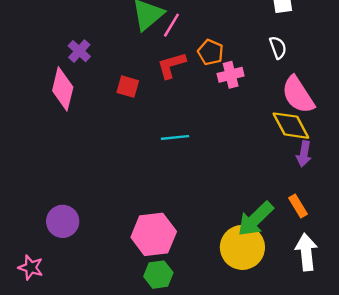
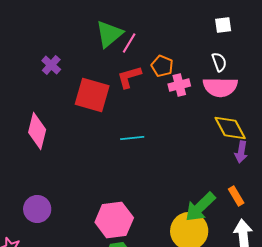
red square: (128, 87) -> (92, 95), size x1.8
pink diamond: (63, 89) -> (37, 131), moved
pink semicircle: (298, 95) -> (220, 87), moved, turned -56

